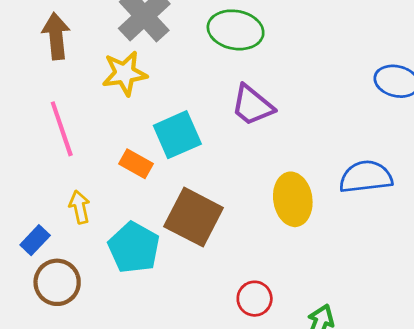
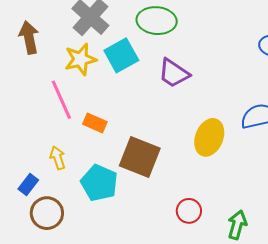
pink line: (62, 129) -> (61, 100), moved
cyan square: (177, 135) -> (121, 55), moved
yellow ellipse: (293, 199) -> (209, 137), turned 36

